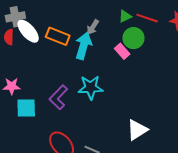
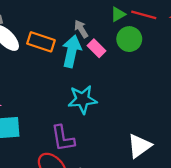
gray arrow: (93, 27) -> (81, 29), turned 119
pink rectangle: (122, 51) -> (97, 48), moved
purple L-shape: (58, 97) -> (63, 138), moved, turned -50

